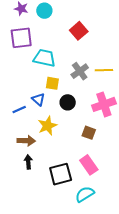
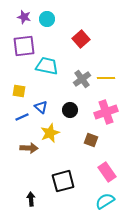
yellow square: (52, 83) -> (19, 91), moved
black arrow: (28, 162) -> (31, 199), moved
pink rectangle: (89, 165) -> (107, 172), moved
cyan semicircle: (85, 194) -> (105, 201), moved

